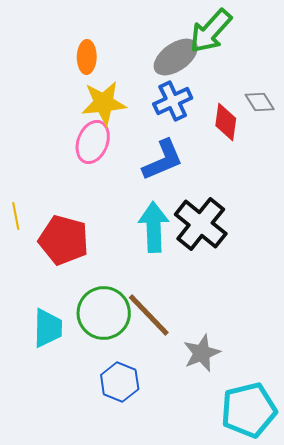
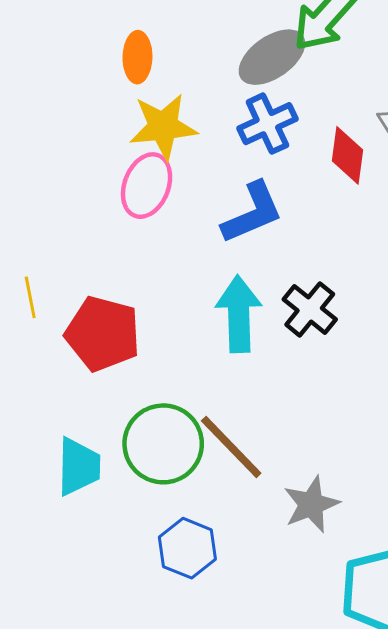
black cross: (201, 224) -> (310, 309), size x0.7

